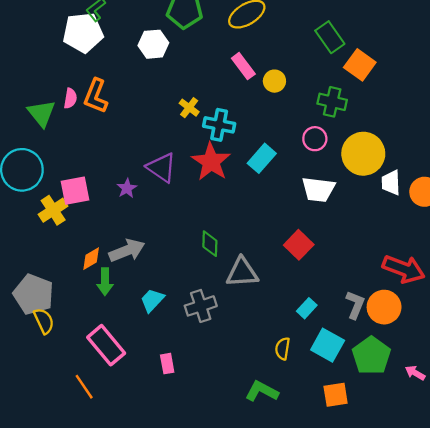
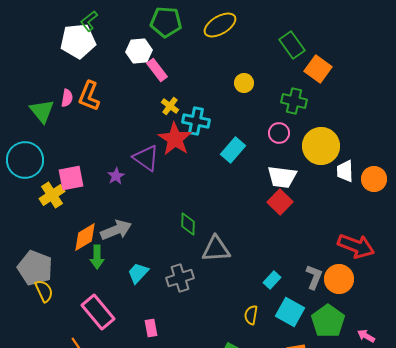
pink rectangle: (243, 66) -> (157, 70), moved
red star: (211, 162) -> (175, 139), moved
red square: (299, 245) -> (280, 202), moved
orange diamond: (91, 259) -> (85, 237), size x1.4

